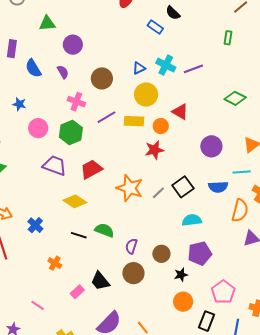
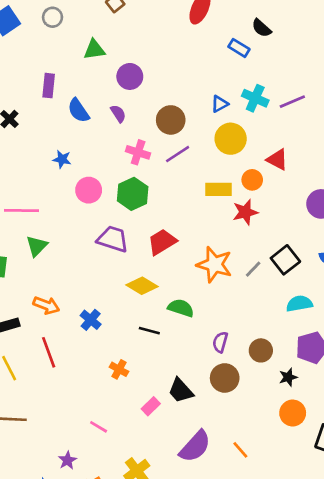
purple line: (106, 117) -> (178, 154), moved
yellow rectangle: (134, 121) -> (219, 189), moved
green semicircle: (104, 230) -> (181, 308), moved

